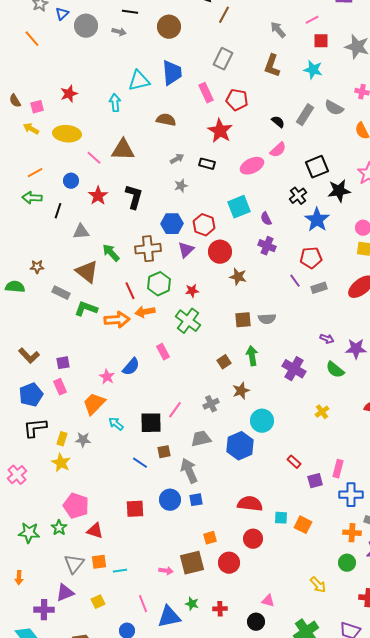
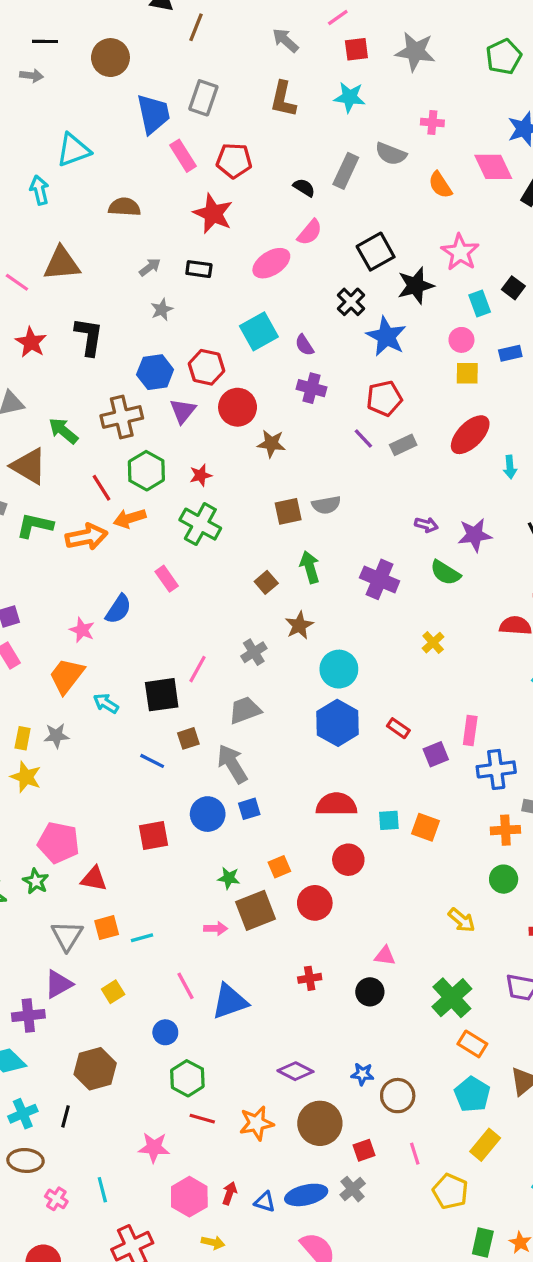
blue trapezoid: (172, 73) -> (153, 114), moved
blue hexagon: (240, 446) -> (338, 723), moved
green star: (192, 604) -> (229, 878), moved

